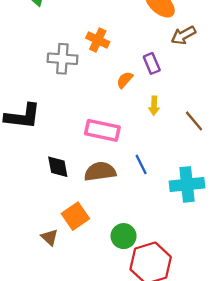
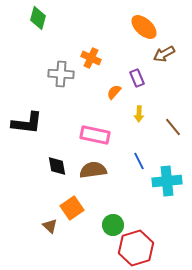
blue line: (141, 164) -> (139, 161), moved

